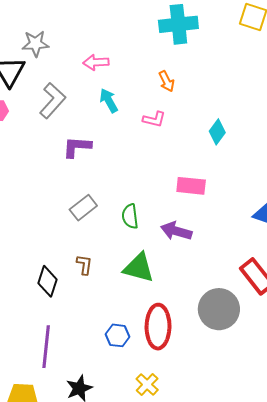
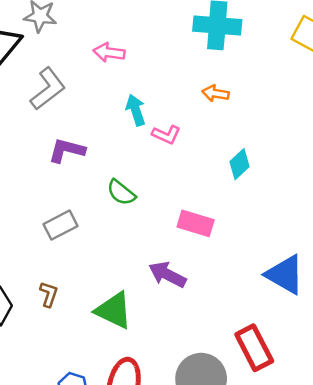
orange arrow: (166, 81) -> (216, 93), moved, turned 115
cyan arrow: (109, 100) -> (136, 110), moved
green semicircle: (130, 216) -> (121, 193), moved, turned -55

